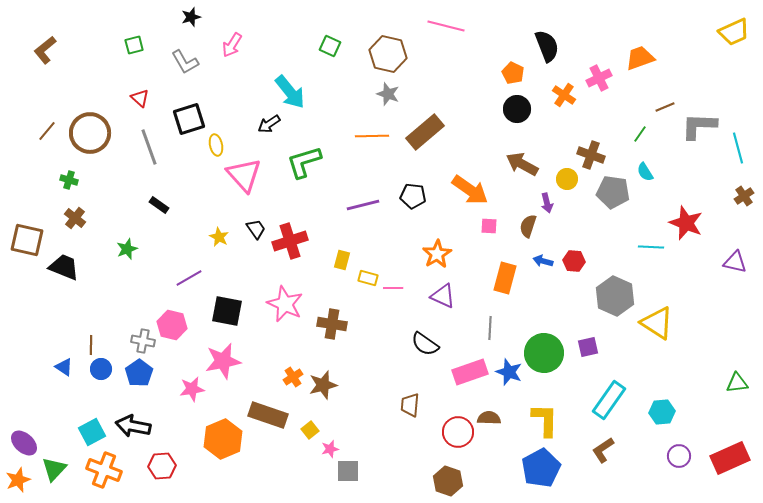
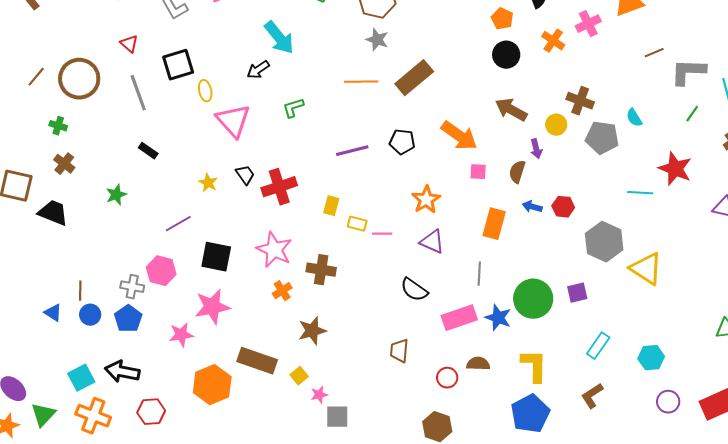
green line: (640, 134) -> (692, 114), moved
green L-shape: (304, 162) -> (293, 108), size x0.6
orange cross: (293, 377) -> (282, 291), moved
cyan rectangle: (609, 400) -> (598, 346), size x0.7
red circle: (458, 432) -> (447, 378), size x0.7

